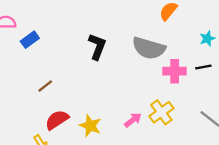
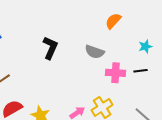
gray semicircle: (149, 48) -> (95, 52), size x0.7

